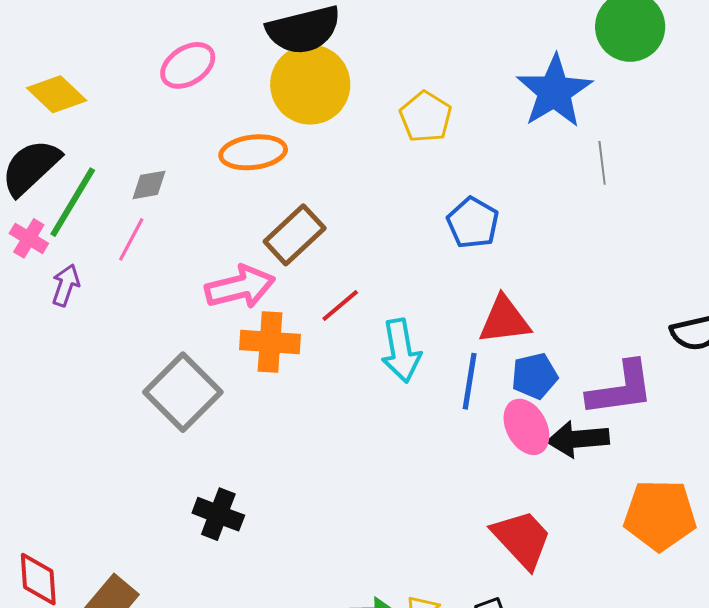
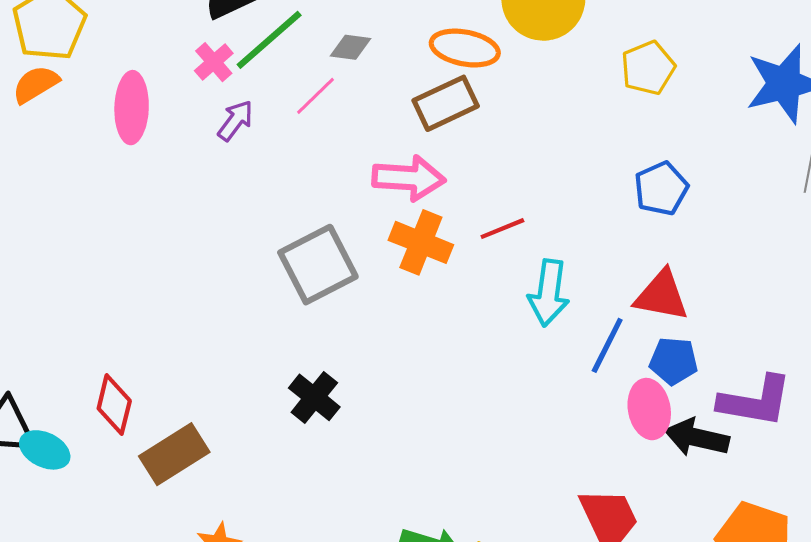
brown rectangle: (295, 235) -> (446, 103), moved

